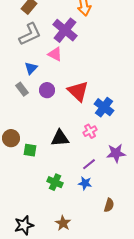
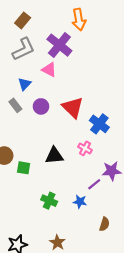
pink cross: (90, 131) -> (85, 148), turned -32
purple line: (89, 164) -> (94, 184), moved

